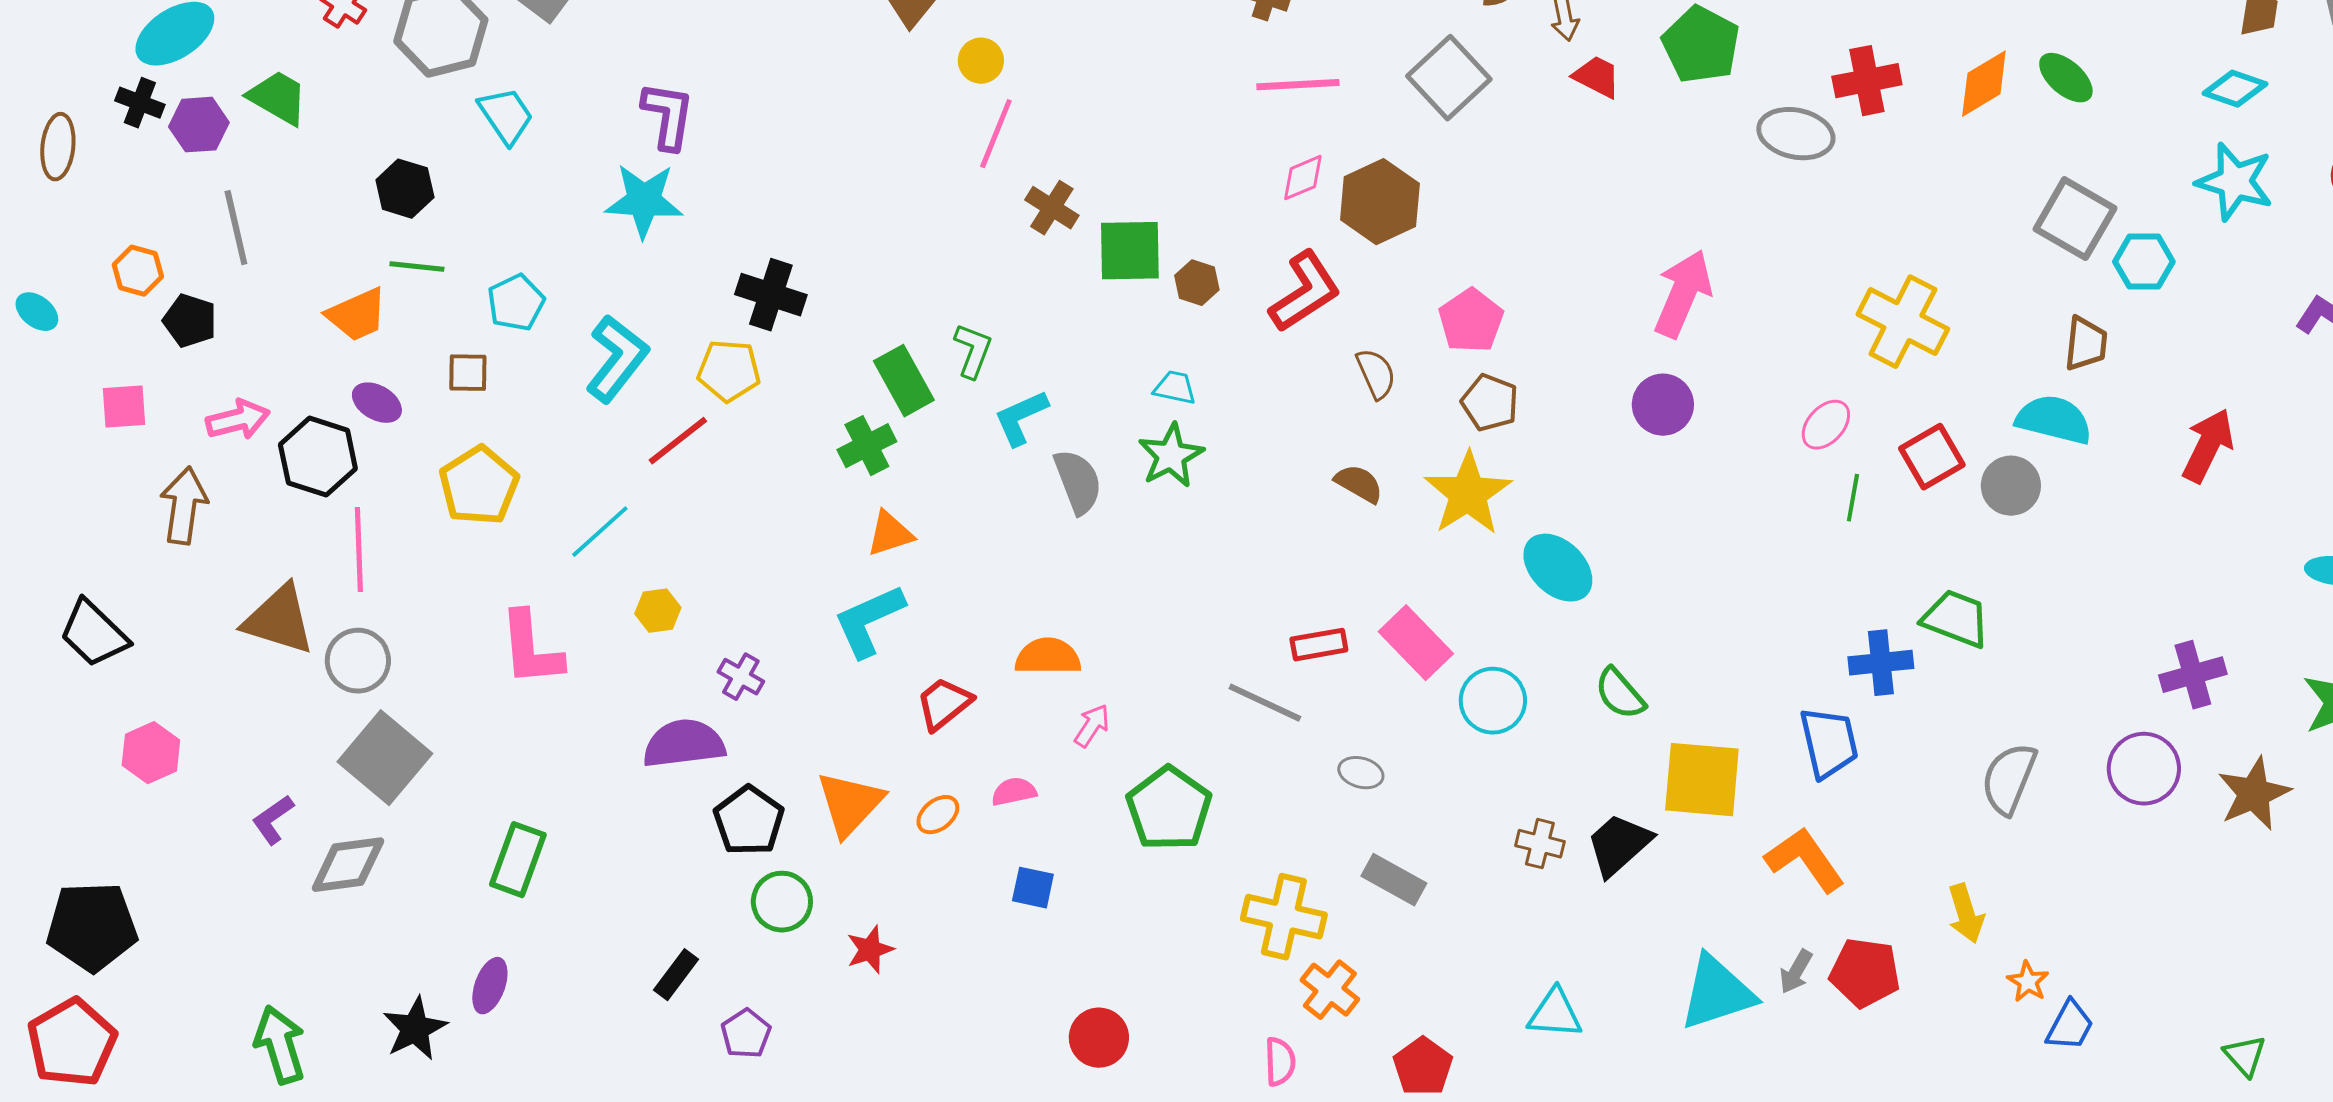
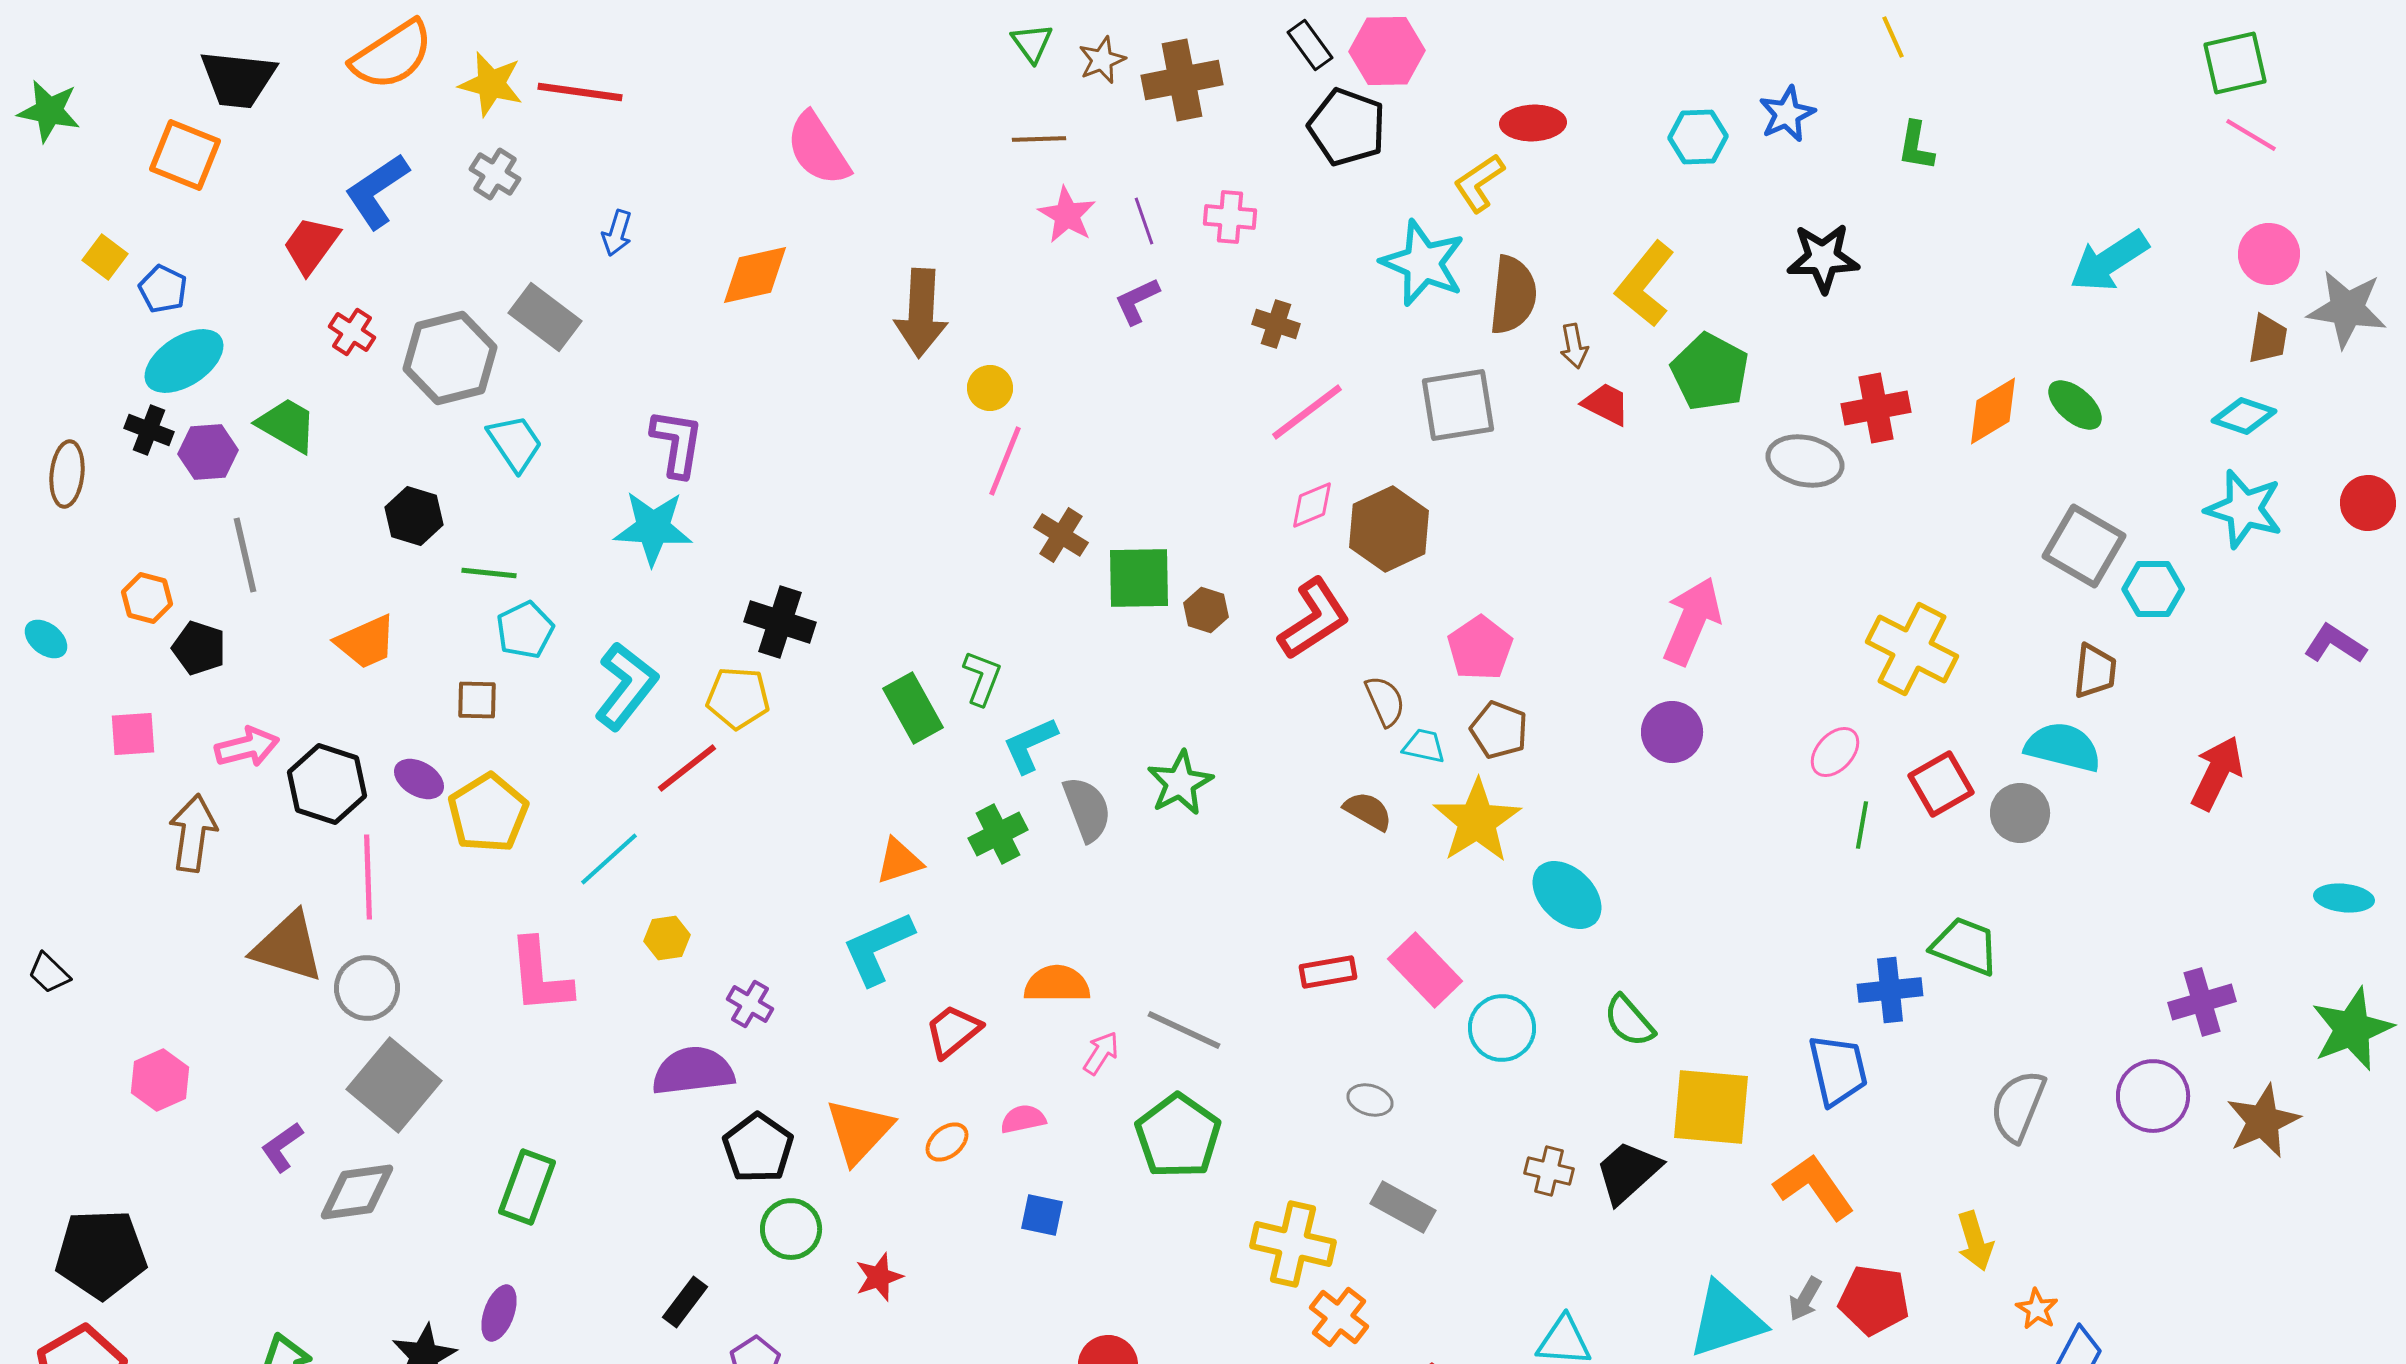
gray square: (1449, 78) -> (1458, 405), turned 34
pink line: (1298, 85) -> (1307, 412), turned -34
green line: (417, 267) -> (489, 573), moved
cyan trapezoid: (1175, 388) -> (1424, 746), moved
purple ellipse: (377, 403) -> (419, 779), moved
green cross: (867, 446) -> (998, 834), moved
black trapezoid: (94, 634) -> (49, 973), moved, size x0.6
gray line: (1265, 703) -> (1184, 1030), moved

